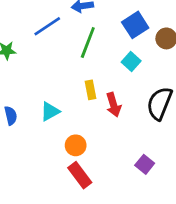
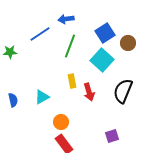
cyan square: (131, 61) -> (102, 60), size x1.6
purple square: (145, 164) -> (112, 136), turned 32

